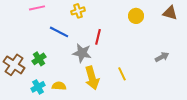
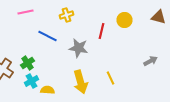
red line: (98, 37) -> (102, 31), moved
gray star: (82, 53) -> (78, 48), moved
cyan cross: (38, 87) -> (32, 81), moved

